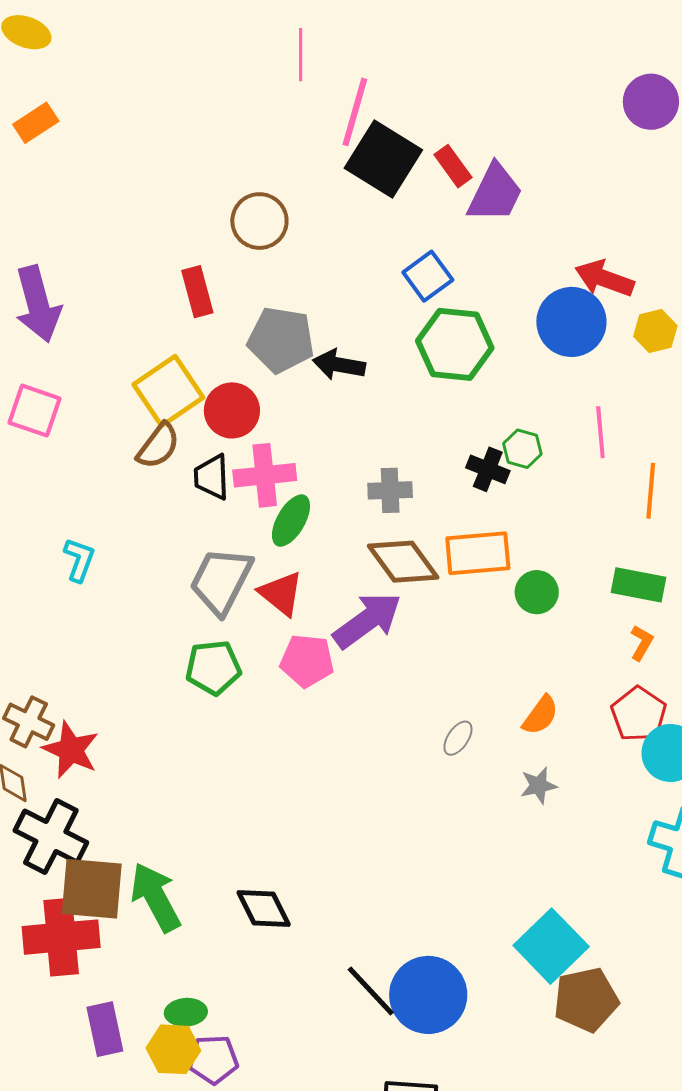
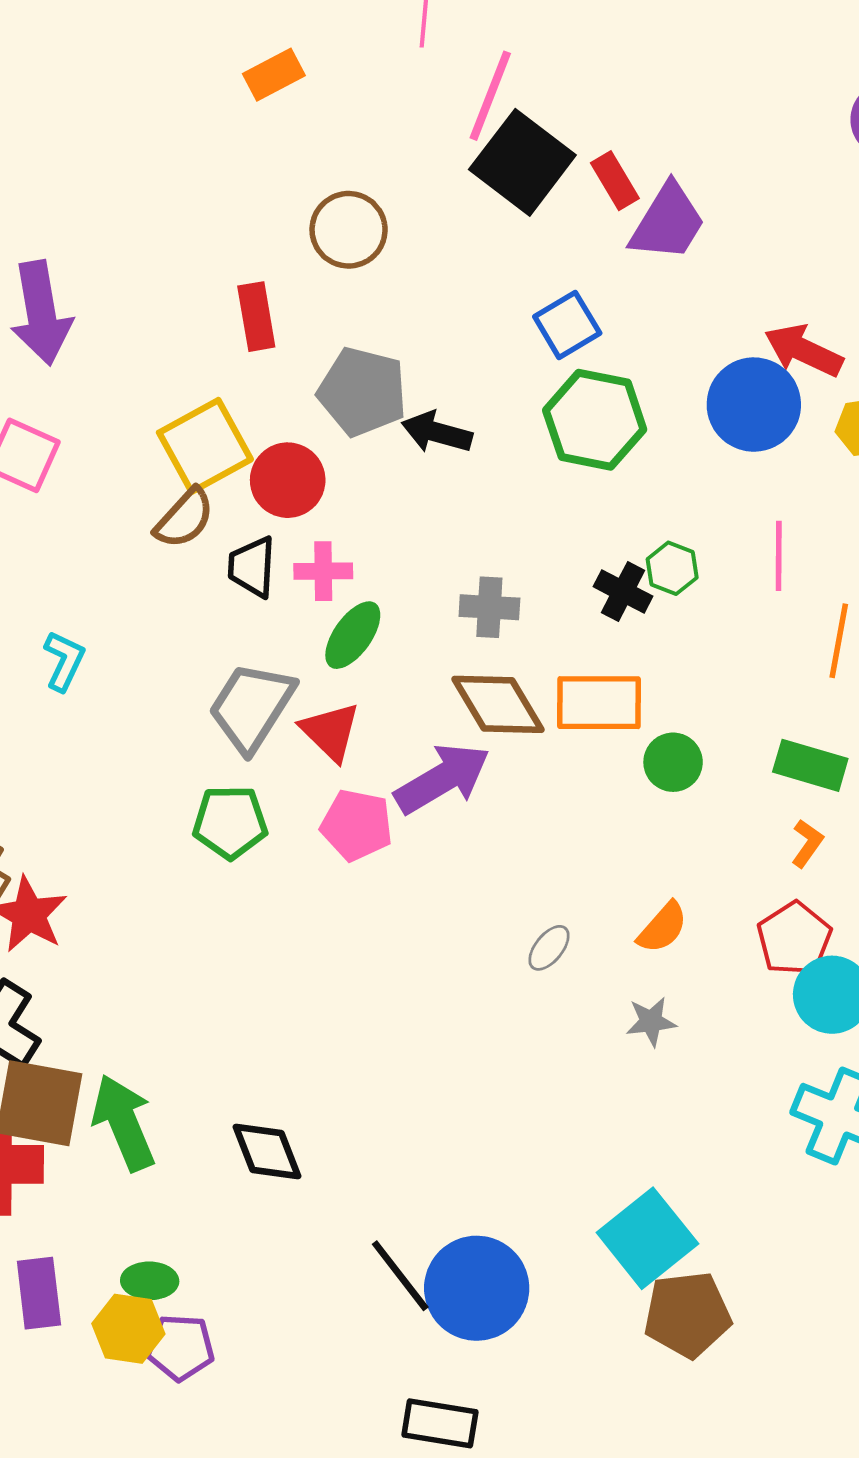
orange rectangle: (36, 123) -> (274, 75), moved
pink cross: (265, 475) -> (323, 571), size x0.7

